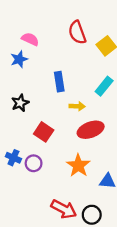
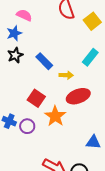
blue rectangle: (59, 82) -> (44, 61), moved, turned -36
black star: (20, 103) -> (15, 55), moved
orange star: (78, 166) -> (55, 116), moved

